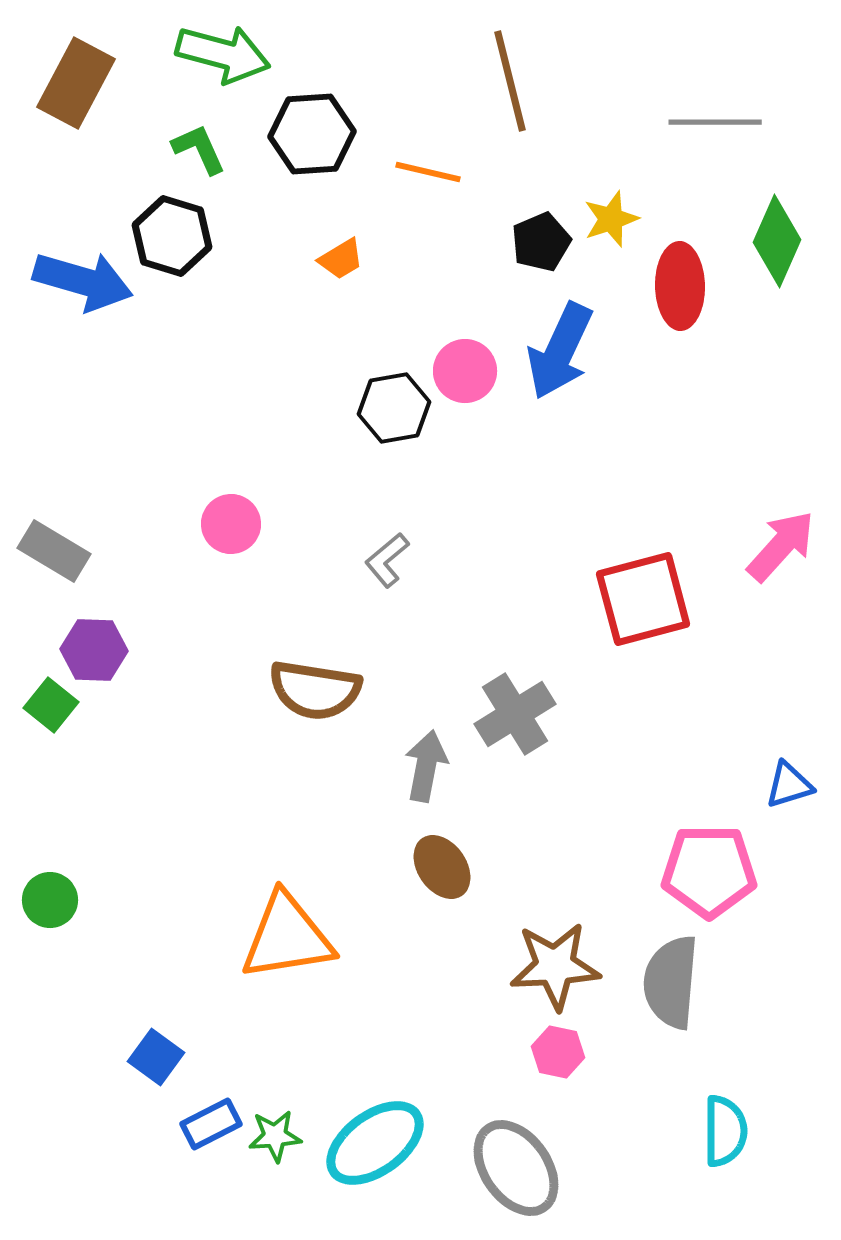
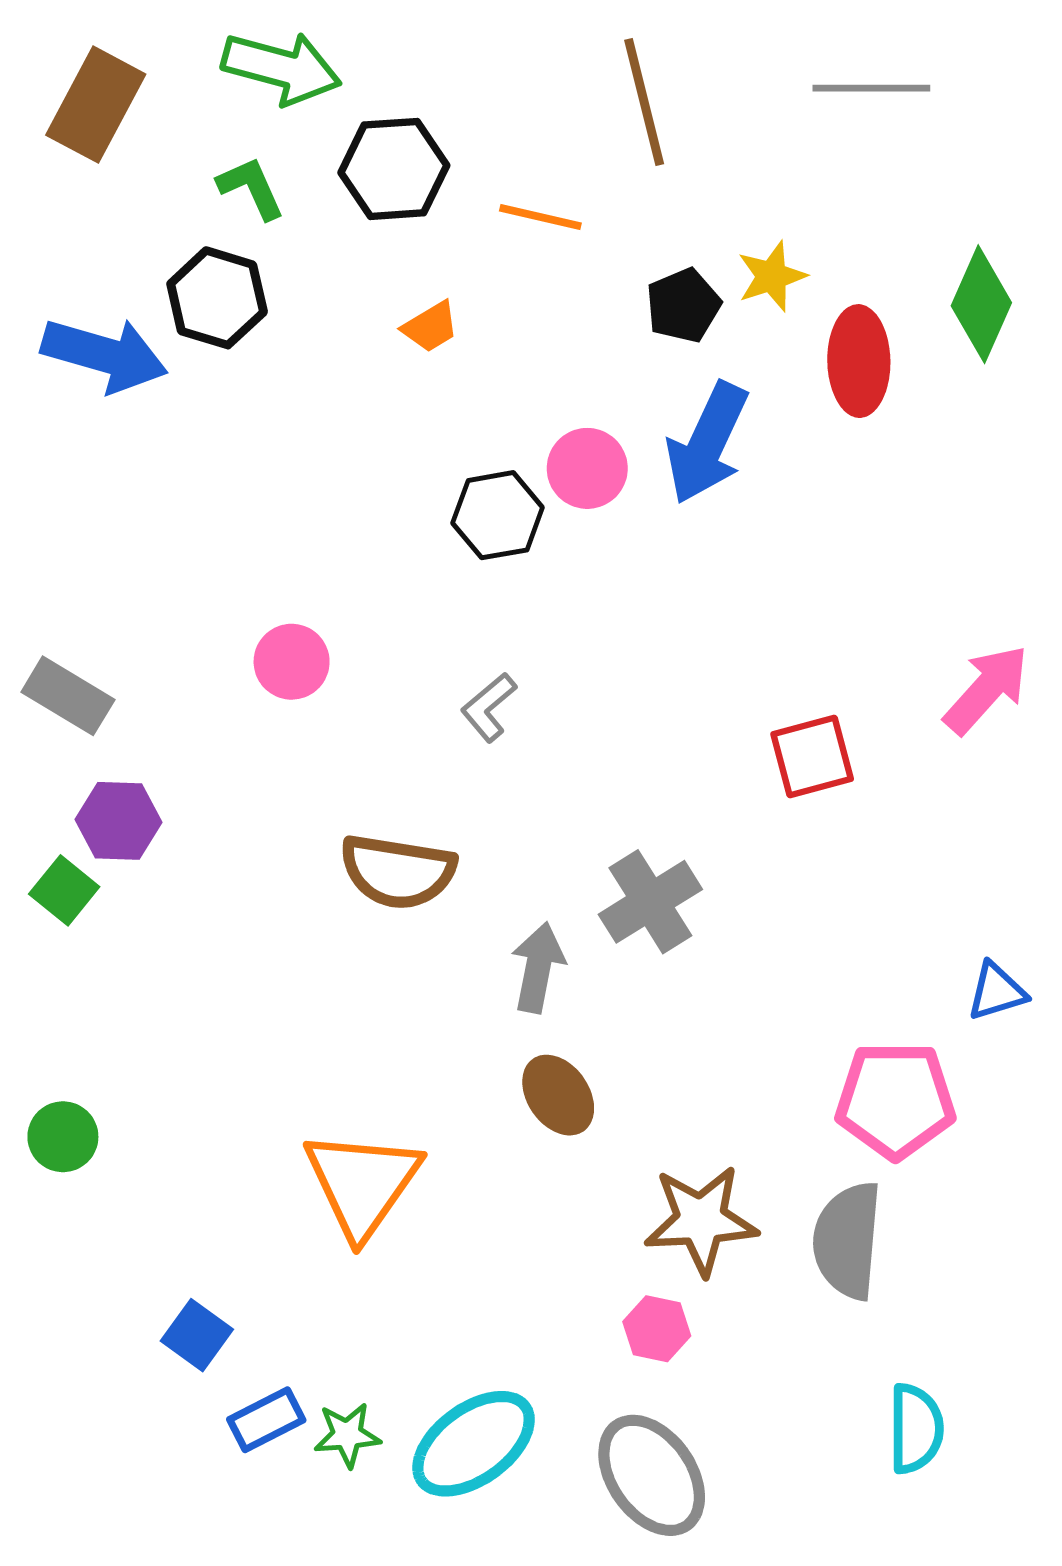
gray line: (715, 122) -> (871, 88), moved
red square: (643, 599) -> (812, 756), size x0.7
orange triangle: (287, 937) -> (362, 1183), turned -46
pink hexagon: (558, 1052) -> (657, 1329), moved

